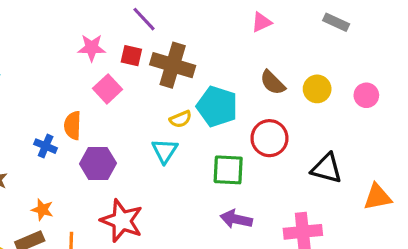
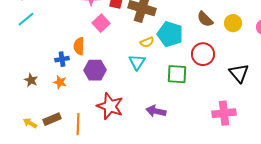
blue cross: (46, 146) -> (62, 59), turned -32
black triangle: (327, 168) -> (239, 73), turned 35
orange star: (42, 210) -> (60, 82), moved
purple arrow: (236, 219) -> (156, 111), moved

